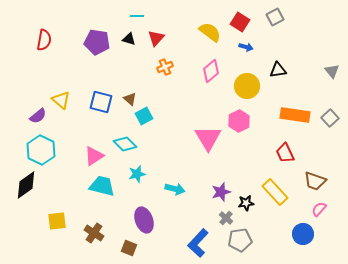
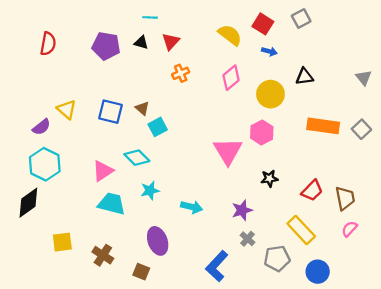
red trapezoid: (285, 153) -> (312, 191), moved, turned -110
brown trapezoid: (315, 181) -> (345, 198), turned -120
yellow rectangle: (275, 192) -> (301, 230), moved
black star: (246, 203) -> (269, 178), moved
blue circle: (303, 234) -> (318, 272), moved
gray pentagon: (240, 240) -> (277, 258), moved

